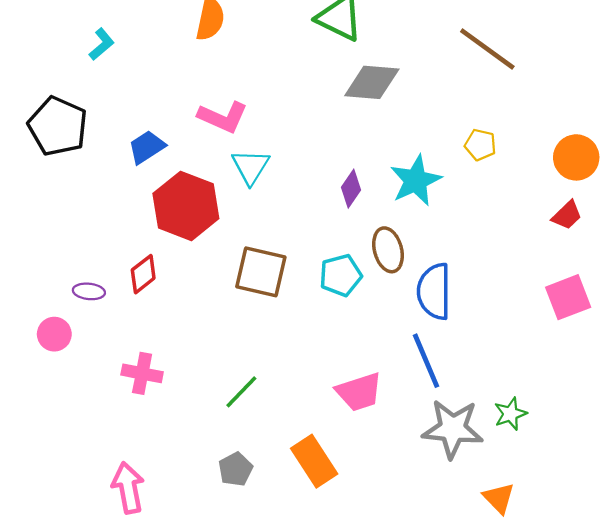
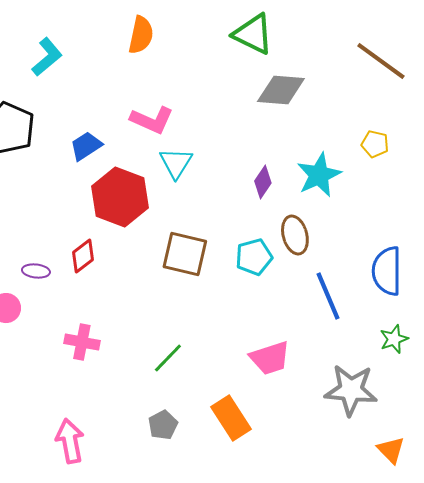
cyan L-shape: (102, 44) -> (47, 57), size x1.4
blue semicircle: (434, 291) -> (387, 271), moved
blue line: (426, 361) -> (328, 296), moved
green star: (510, 414) -> (394, 339), moved

